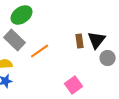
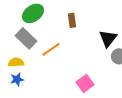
brown rectangle: (80, 41) -> (72, 20), moved

